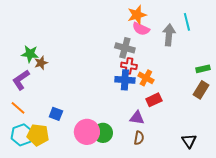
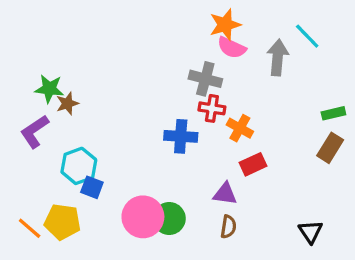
cyan line: (187, 22) -> (307, 36), turned -30
blue cross: (125, 80) -> (181, 136), moved
orange line: (18, 108) -> (30, 228), moved
cyan hexagon: (22, 135) -> (79, 166), moved

